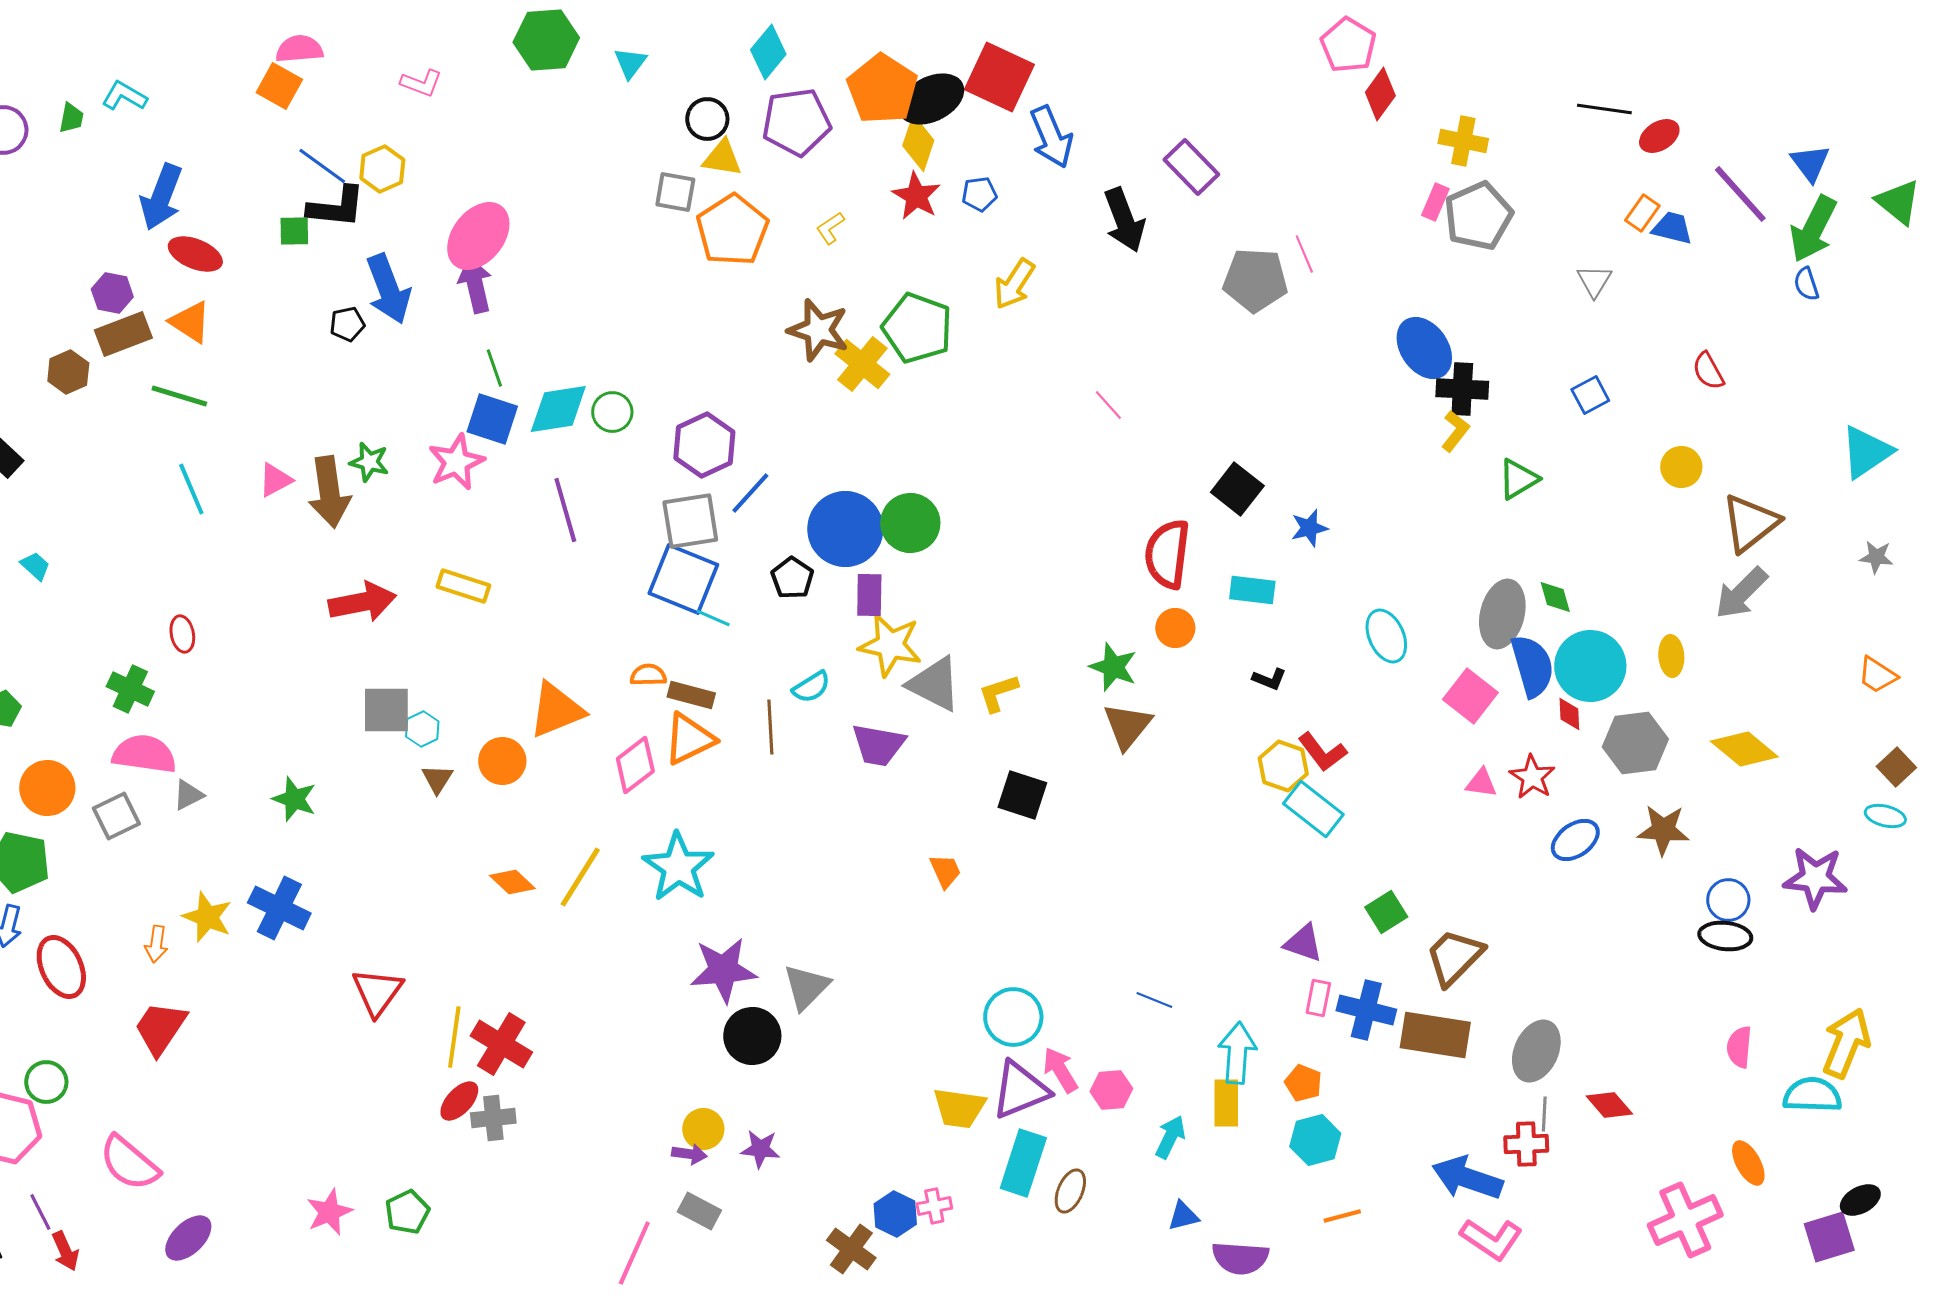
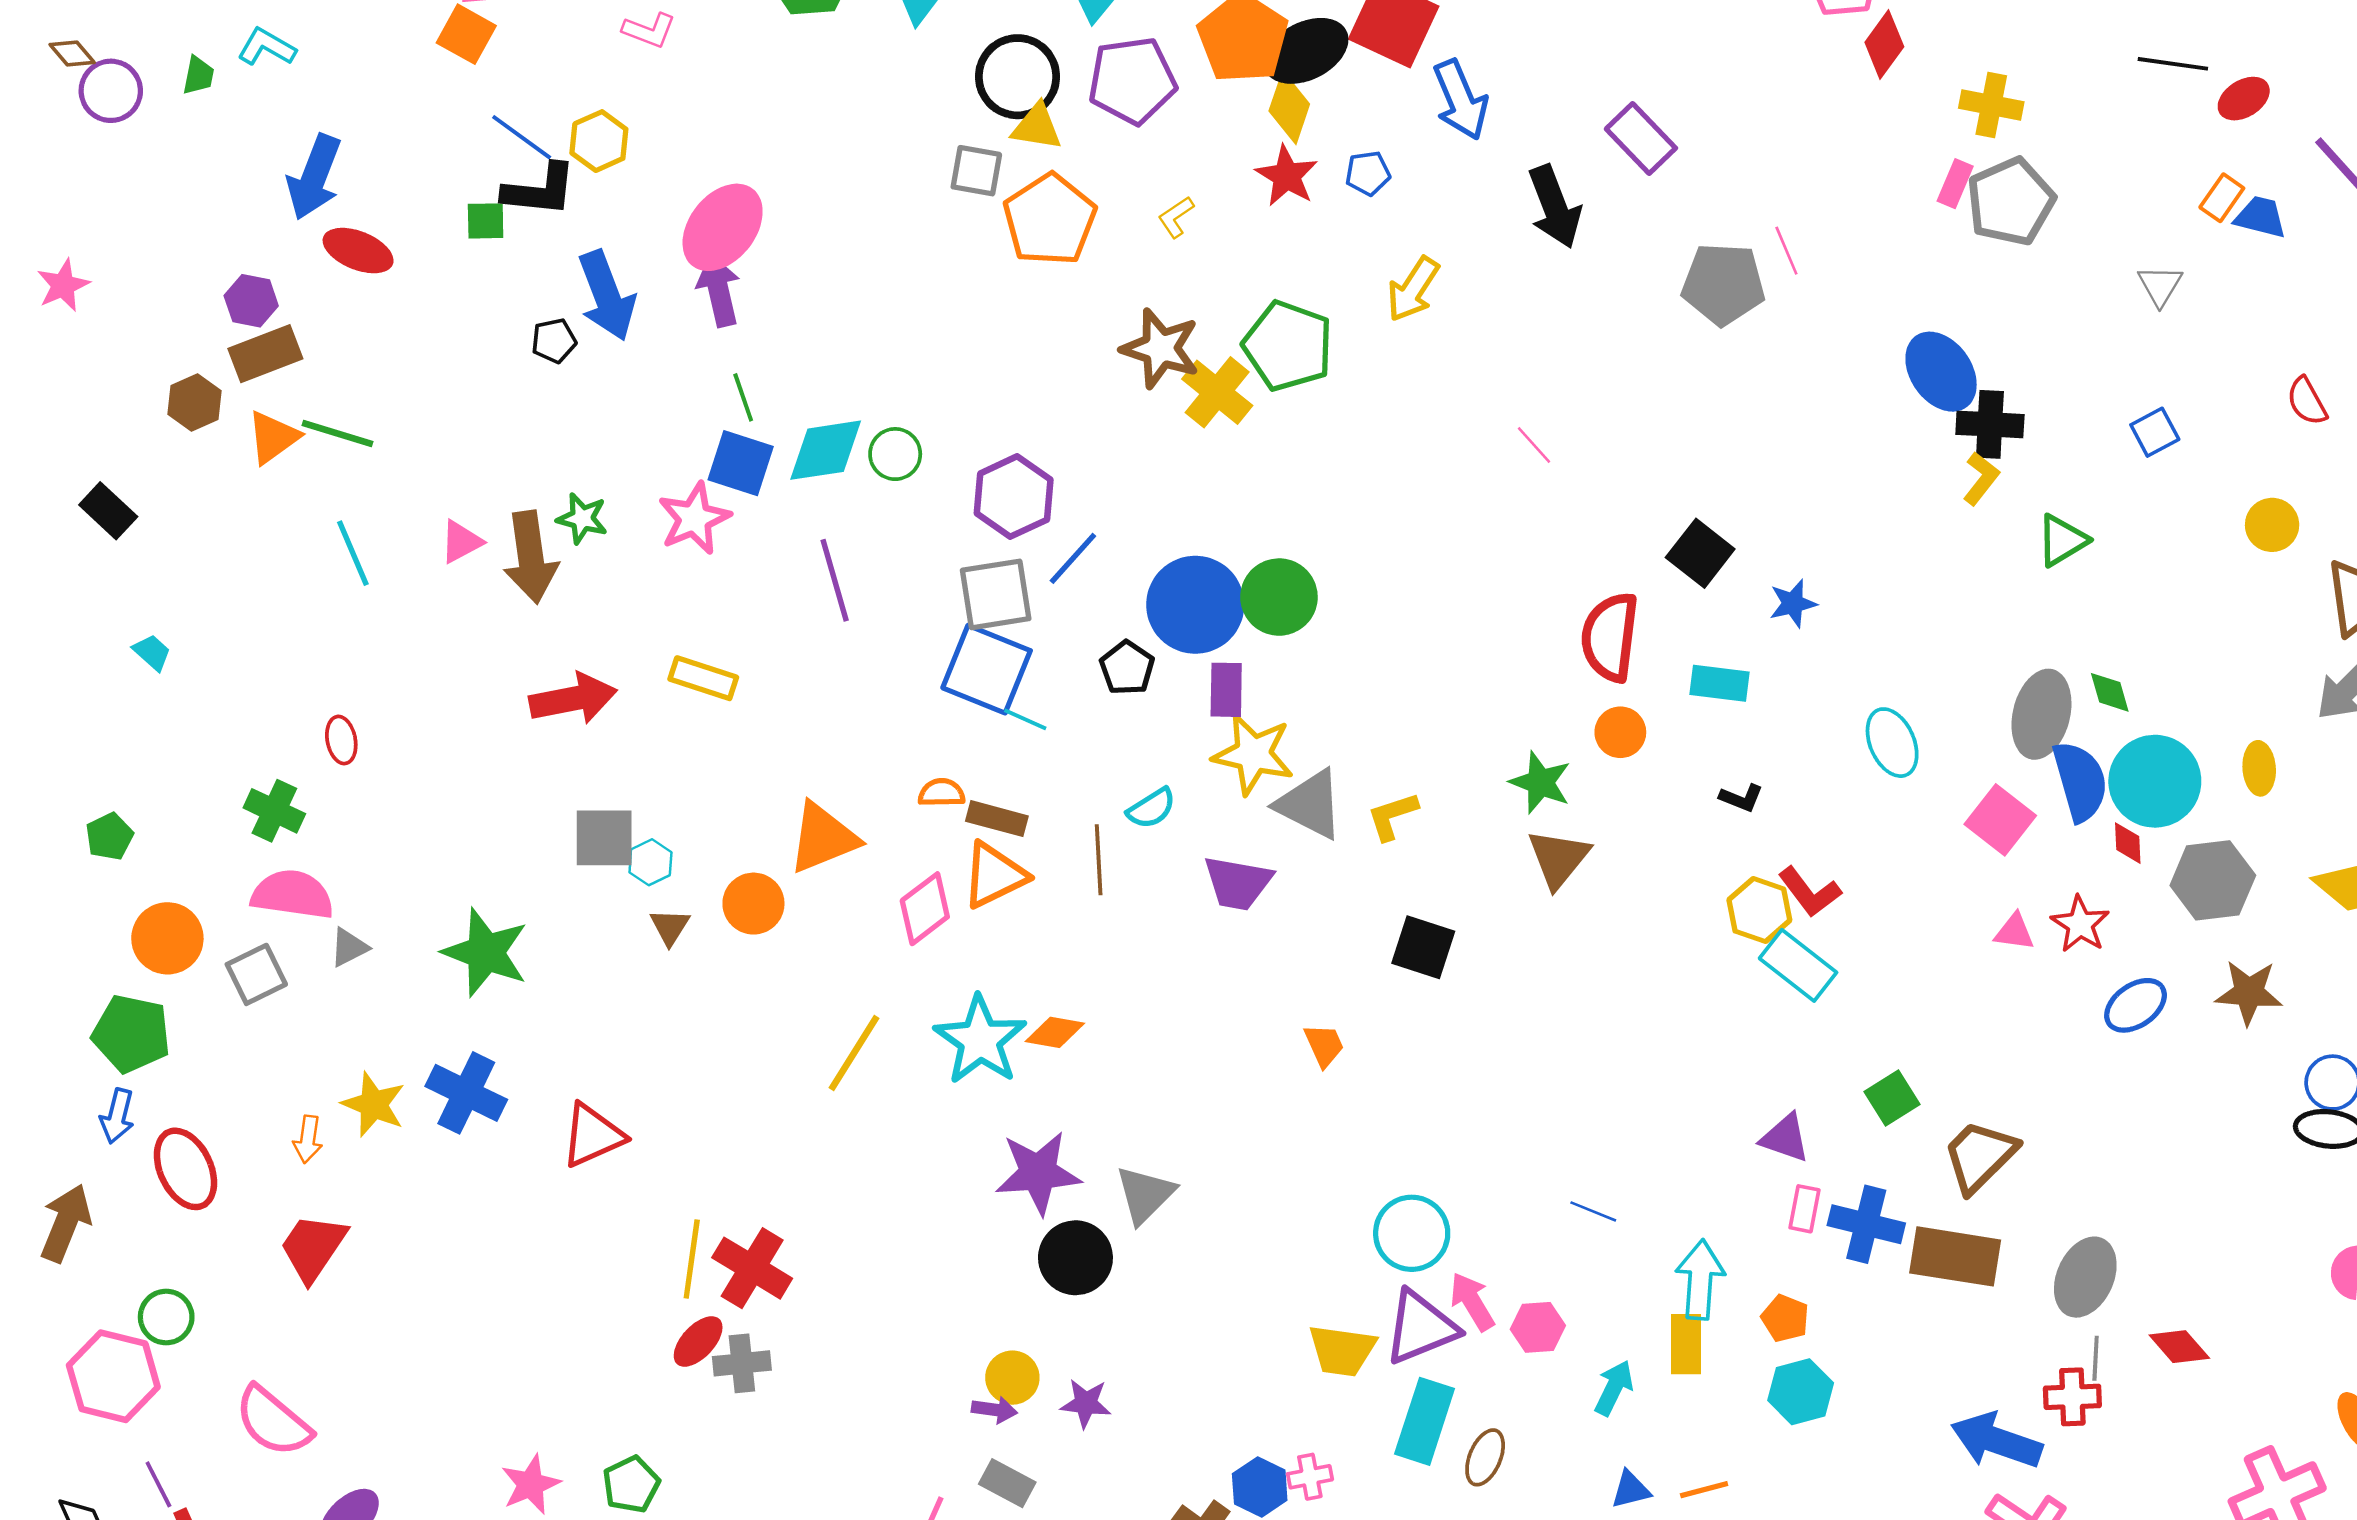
black circle: (707, 119) -> (1018, 77), size x1.5
orange triangle: (190, 322) -> (273, 437), moved, turned 51
green star: (294, 799) -> (486, 953), size x1.5
orange diamond: (512, 882) -> (1055, 1032), moved, turned -33
red triangle: (377, 992) -> (592, 1135), moved, turned 30
orange line: (1342, 1216) -> (1704, 1490), moved

